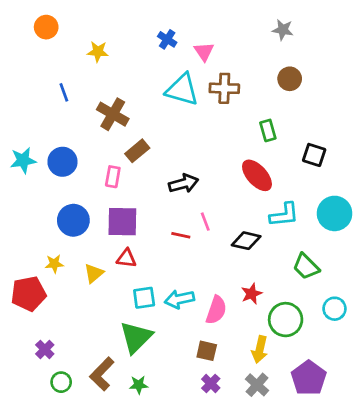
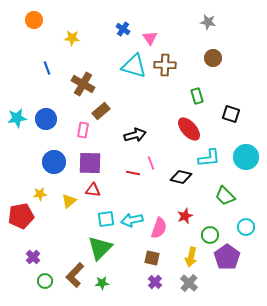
green circle: (286, 320) -> (210, 235), size x0.7
purple pentagon: (309, 378) -> (227, 257), moved

